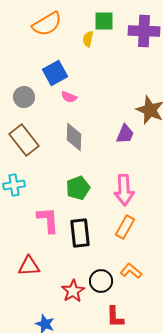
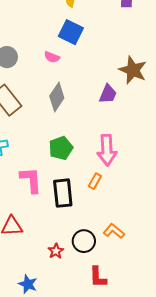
blue square: (55, 73) -> (71, 32), moved, turned -35
gray diamond: (74, 137) -> (57, 97), turned 32
orange rectangle: (125, 227) -> (95, 181), moved, size x0.7
red star: (73, 291) -> (56, 251), size x0.7

